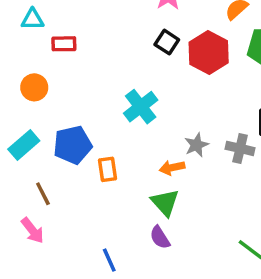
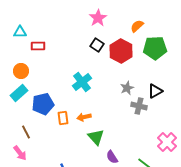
cyan rectangle: (24, 145) -> (19, 93), moved
gray star: (196, 145) -> (127, 88), moved
orange arrow: (172, 168) -> (84, 117), moved
purple semicircle: (160, 237) -> (112, 157), moved

